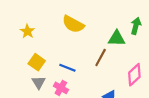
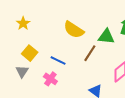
yellow semicircle: (73, 24) -> (74, 30), moved
gray triangle: (39, 82) -> (22, 71), moved

